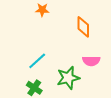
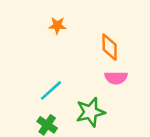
pink semicircle: (91, 61) -> (116, 78), moved

